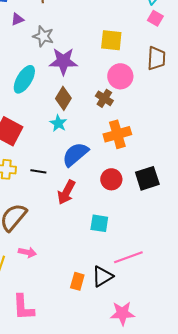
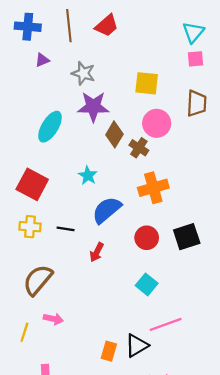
pink square: (155, 18) -> (196, 59), turned -35
gray star: (43, 36) -> (83, 73), moved
brown diamond: (63, 98) -> (114, 134), moved
red arrow: (66, 192) -> (97, 252), size x0.7
cyan square: (99, 223) -> (147, 284), moved, turned 30

